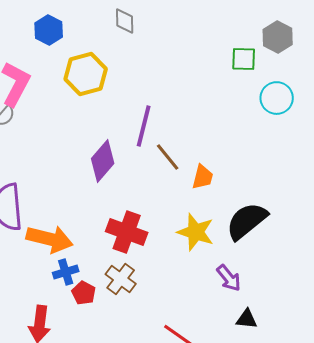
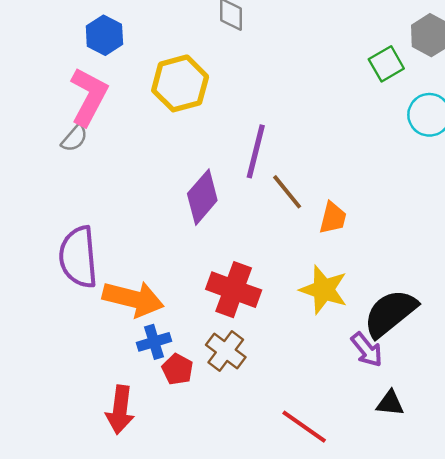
blue hexagon: (49, 30) -> (104, 35), moved
green square: (244, 59) -> (386, 64), turned -32
black semicircle: (247, 221) -> (390, 313), moved

